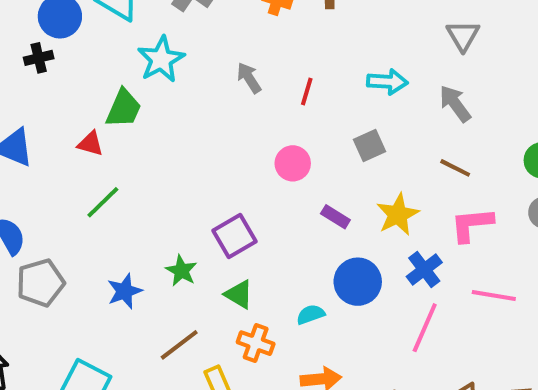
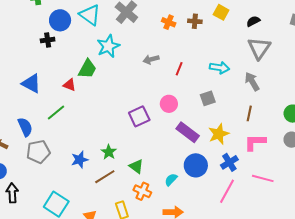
gray triangle: (463, 36) -> (259, 48), size x1.4
gray arrow: (249, 78) -> (151, 59), turned -77
brown line: (455, 168) -> (249, 113), turned 70
green line: (103, 202) -> (56, 113), moved
purple rectangle: (335, 217) -> (188, 132), size x1.6
purple square: (234, 236) -> (139, 116), moved
cyan semicircle: (311, 314) -> (171, 180), turned -32
brown line: (179, 345) -> (105, 177), moved

